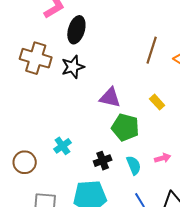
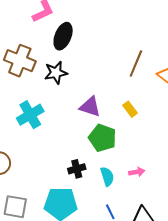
yellow rectangle: (157, 102) -> (130, 109), moved
cyan cross: (62, 146) -> (30, 115), moved, size x1.5

